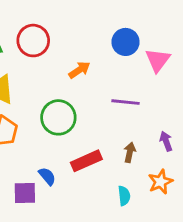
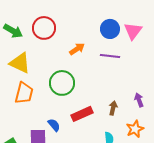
pink triangle: (158, 60) -> (133, 31), moved
purple line: (126, 102) -> (110, 56), moved

